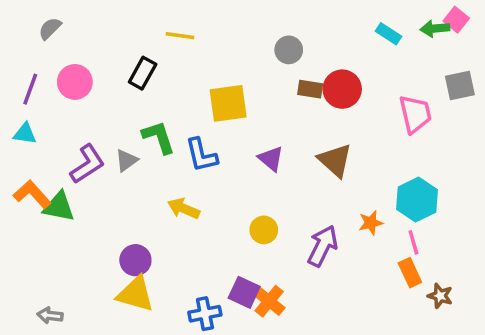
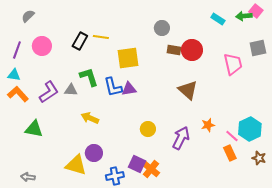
yellow line: (180, 36) -> (101, 37), moved
purple triangle: (271, 159) -> (129, 89), moved, turned -49
gray triangle: (127, 160) -> (71, 90), turned 40
orange L-shape: (32, 194) -> (18, 94), moved
cyan hexagon: (417, 200) -> (250, 129), moved
green triangle: (59, 207) -> (34, 129), moved
yellow arrow: (184, 208) -> (90, 118), moved
pink line: (413, 242) -> (232, 136), turned -32
purple circle: (135, 260) -> (94, 153), moved
brown star: (440, 296) -> (259, 158), moved

